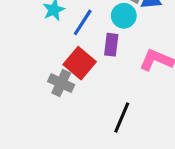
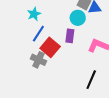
blue line: (83, 22) -> (38, 34), moved
black line: (122, 117) -> (91, 80), moved

